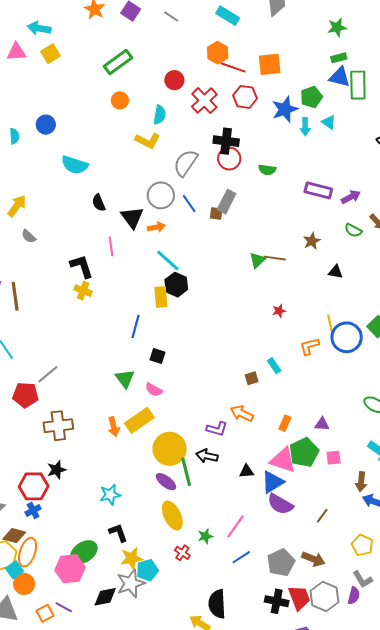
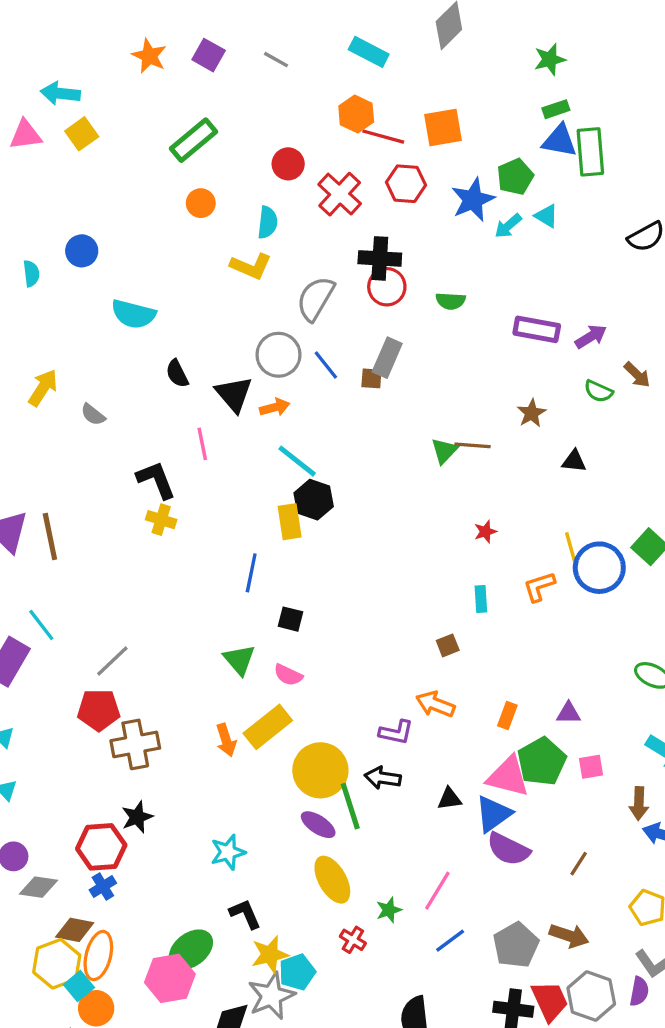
cyan arrow: (305, 127) -> (508, 226), turned 54
gray semicircle: (29, 236) -> (93, 415), moved
cyan rectangle: (274, 366) -> (481, 599), moved, turned 35
red pentagon: (25, 395) -> (99, 710), moved

